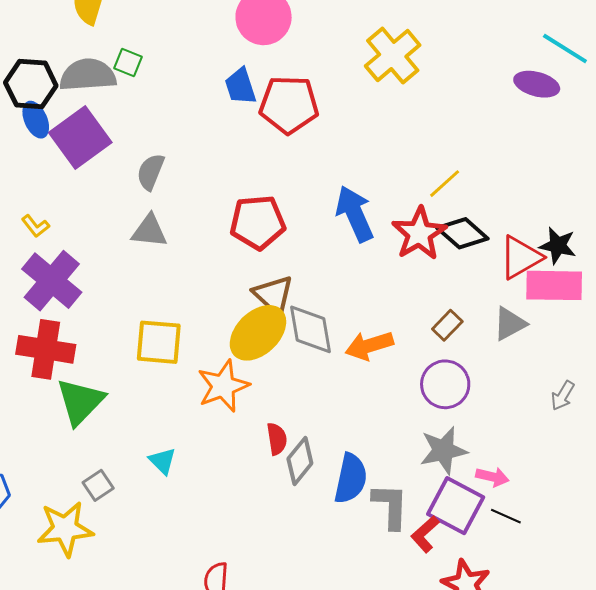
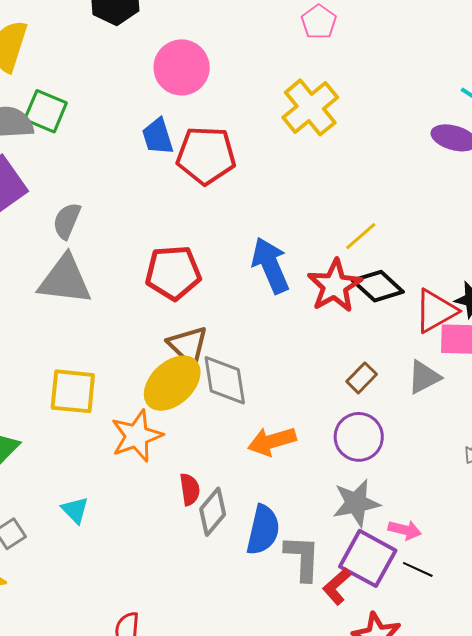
green square: (128, 62) -> (46, 111), size x1.5
gray triangle: (149, 231) -> (65, 280), size x1.5
orange arrow: (369, 346) -> (272, 441), moved

